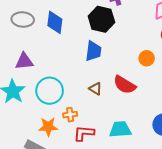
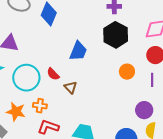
black hexagon: (101, 19) -> (116, 35), moved
red semicircle: (125, 85) -> (53, 74), moved, size x0.6

